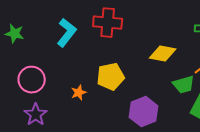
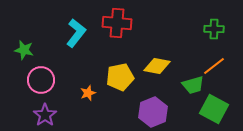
green star: (15, 34) -> (24, 50), moved
yellow diamond: (163, 54) -> (157, 66), moved

